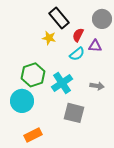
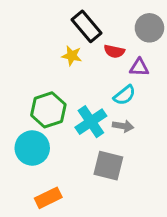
red semicircle: (78, 35) -> (114, 51), turned -104
cyan semicircle: (77, 54) -> (125, 95), moved
gray arrow: (97, 86) -> (123, 126), moved

